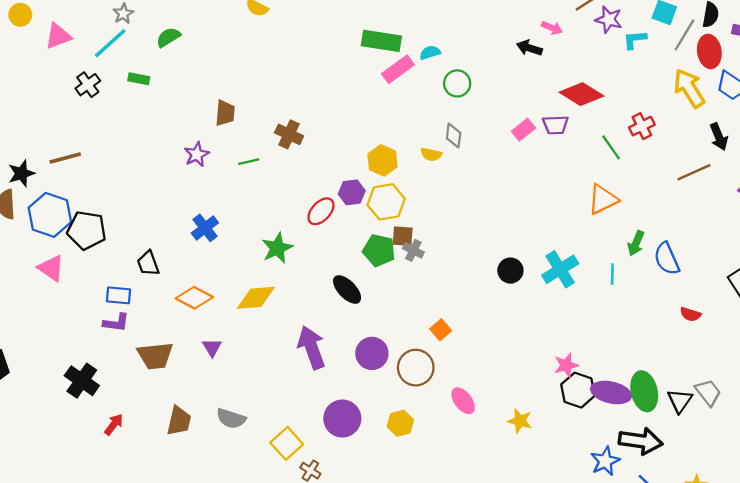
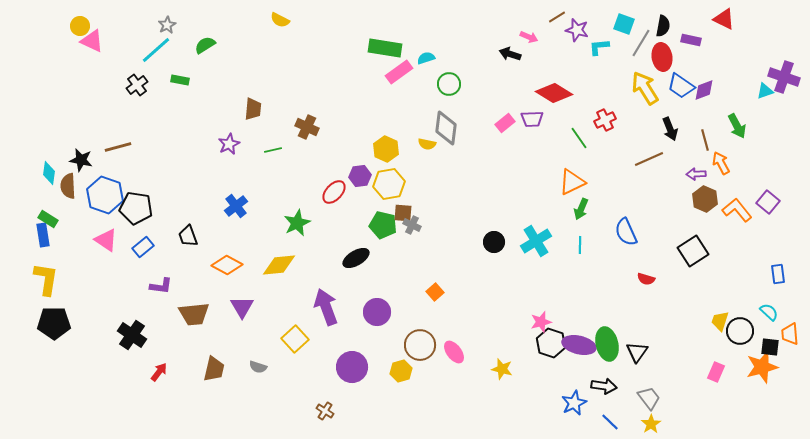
pink triangle: (58, 36) -> (92, 41), moved, turned 45
gray diamond: (454, 136) -> (446, 128), size x1.6
black star: (21, 173) -> (81, 160), turned 30
green arrow: (636, 243) -> (581, 209), moved
black ellipse: (347, 289) -> (356, 258), turned -76
blue rectangle: (119, 295) -> (143, 247), moved, turned -45
purple triangle: (212, 347) -> (242, 307), size x1.4
brown circle: (416, 368) -> (420, 345), moved
gray trapezoid: (708, 392) -> (649, 398), moved
gray semicircle: (231, 419) -> (258, 367), size x0.7
black arrow: (641, 441) -> (604, 386), size x0.7
yellow square: (287, 443) -> (295, 339), moved

